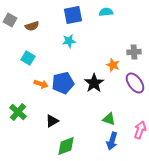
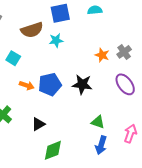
brown semicircle: (32, 26) -> (32, 30), moved, size x1.5
gray cross: (134, 52) -> (124, 52), turned -32
orange star: (113, 65) -> (102, 55), moved
black star: (94, 83) -> (82, 84), turned -30

